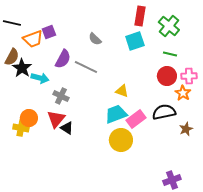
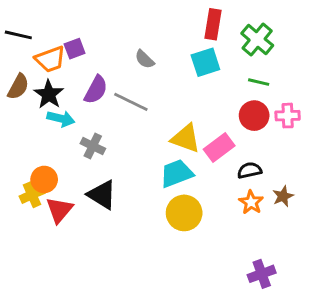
black star: (22, 68) -> (49, 94), moved
yellow triangle: (122, 91) -> (186, 138), size x1.5
orange star: (183, 93) -> (251, 202), moved
black semicircle: (164, 112) -> (250, 170), size x0.7
red triangle: (56, 119) -> (59, 210), moved
pink rectangle: (136, 119) -> (219, 148), moved
yellow cross: (21, 128) -> (32, 195), turned -35
black triangle: (67, 128) -> (102, 195), size x1.5

